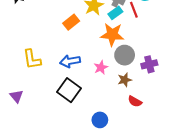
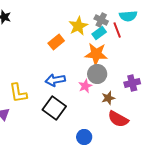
gray circle: (125, 55) -> (97, 74), moved
yellow L-shape: (32, 59) -> (18, 93), moved
red semicircle: (135, 101) -> (118, 119), size x1.5

